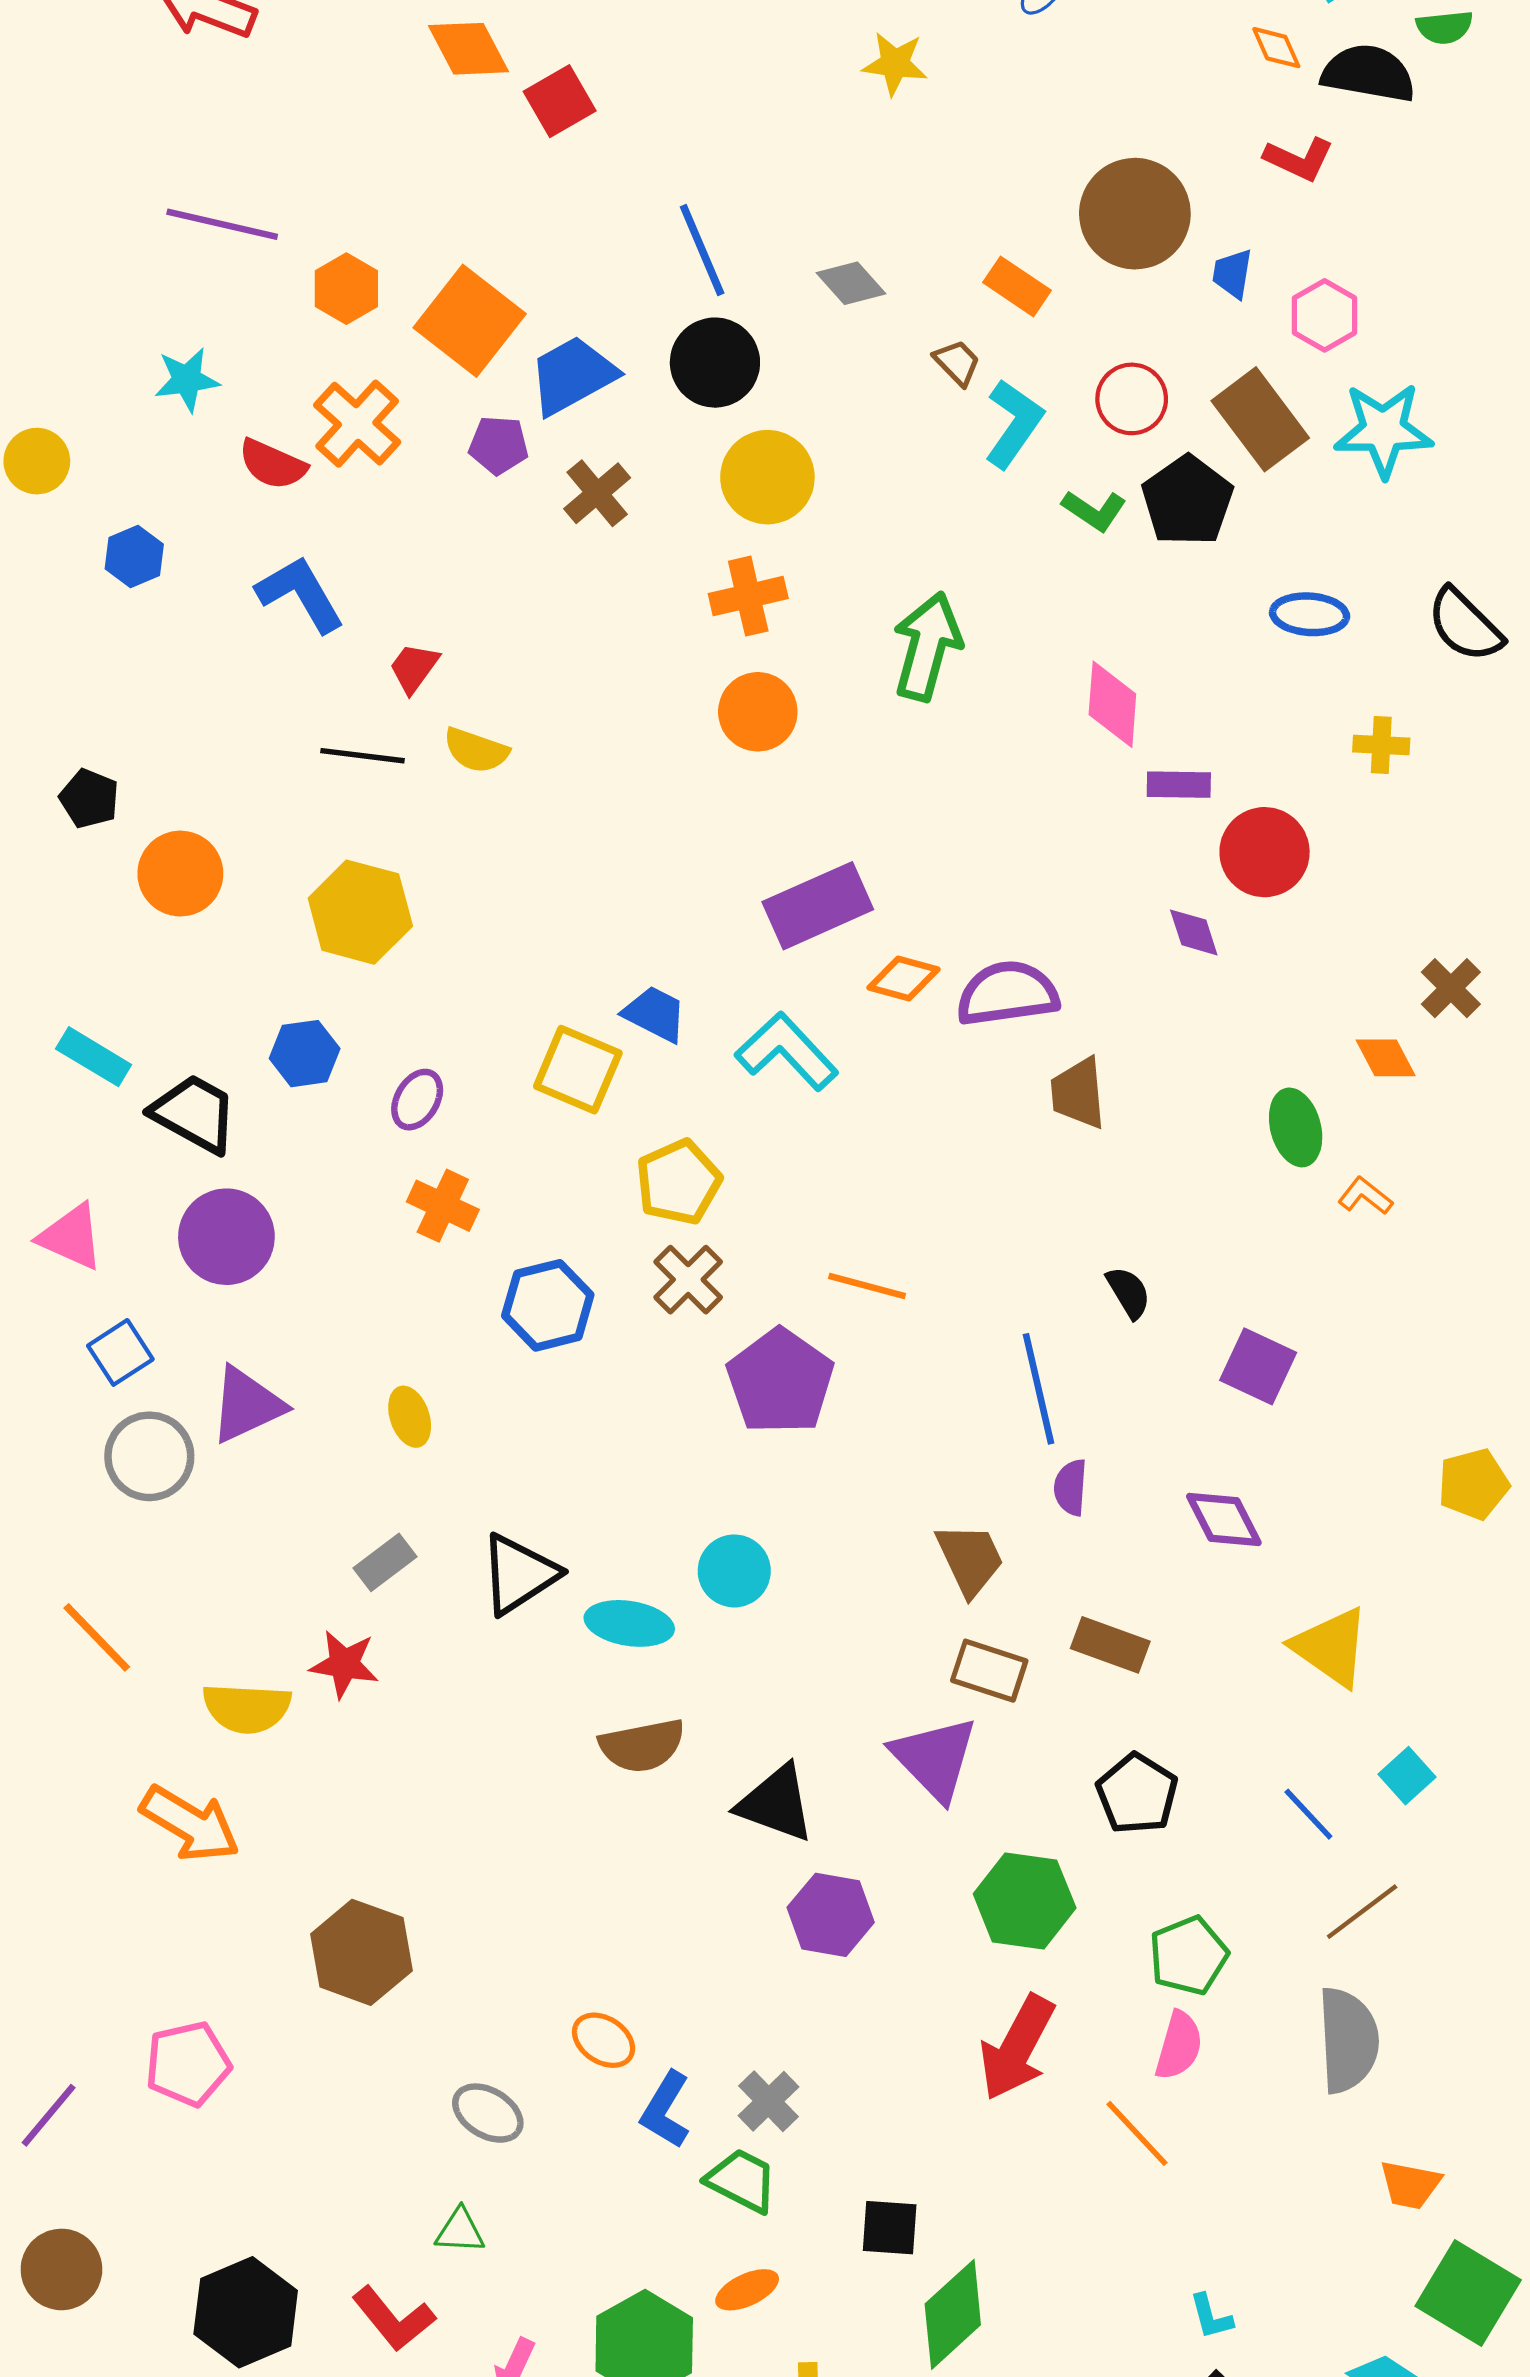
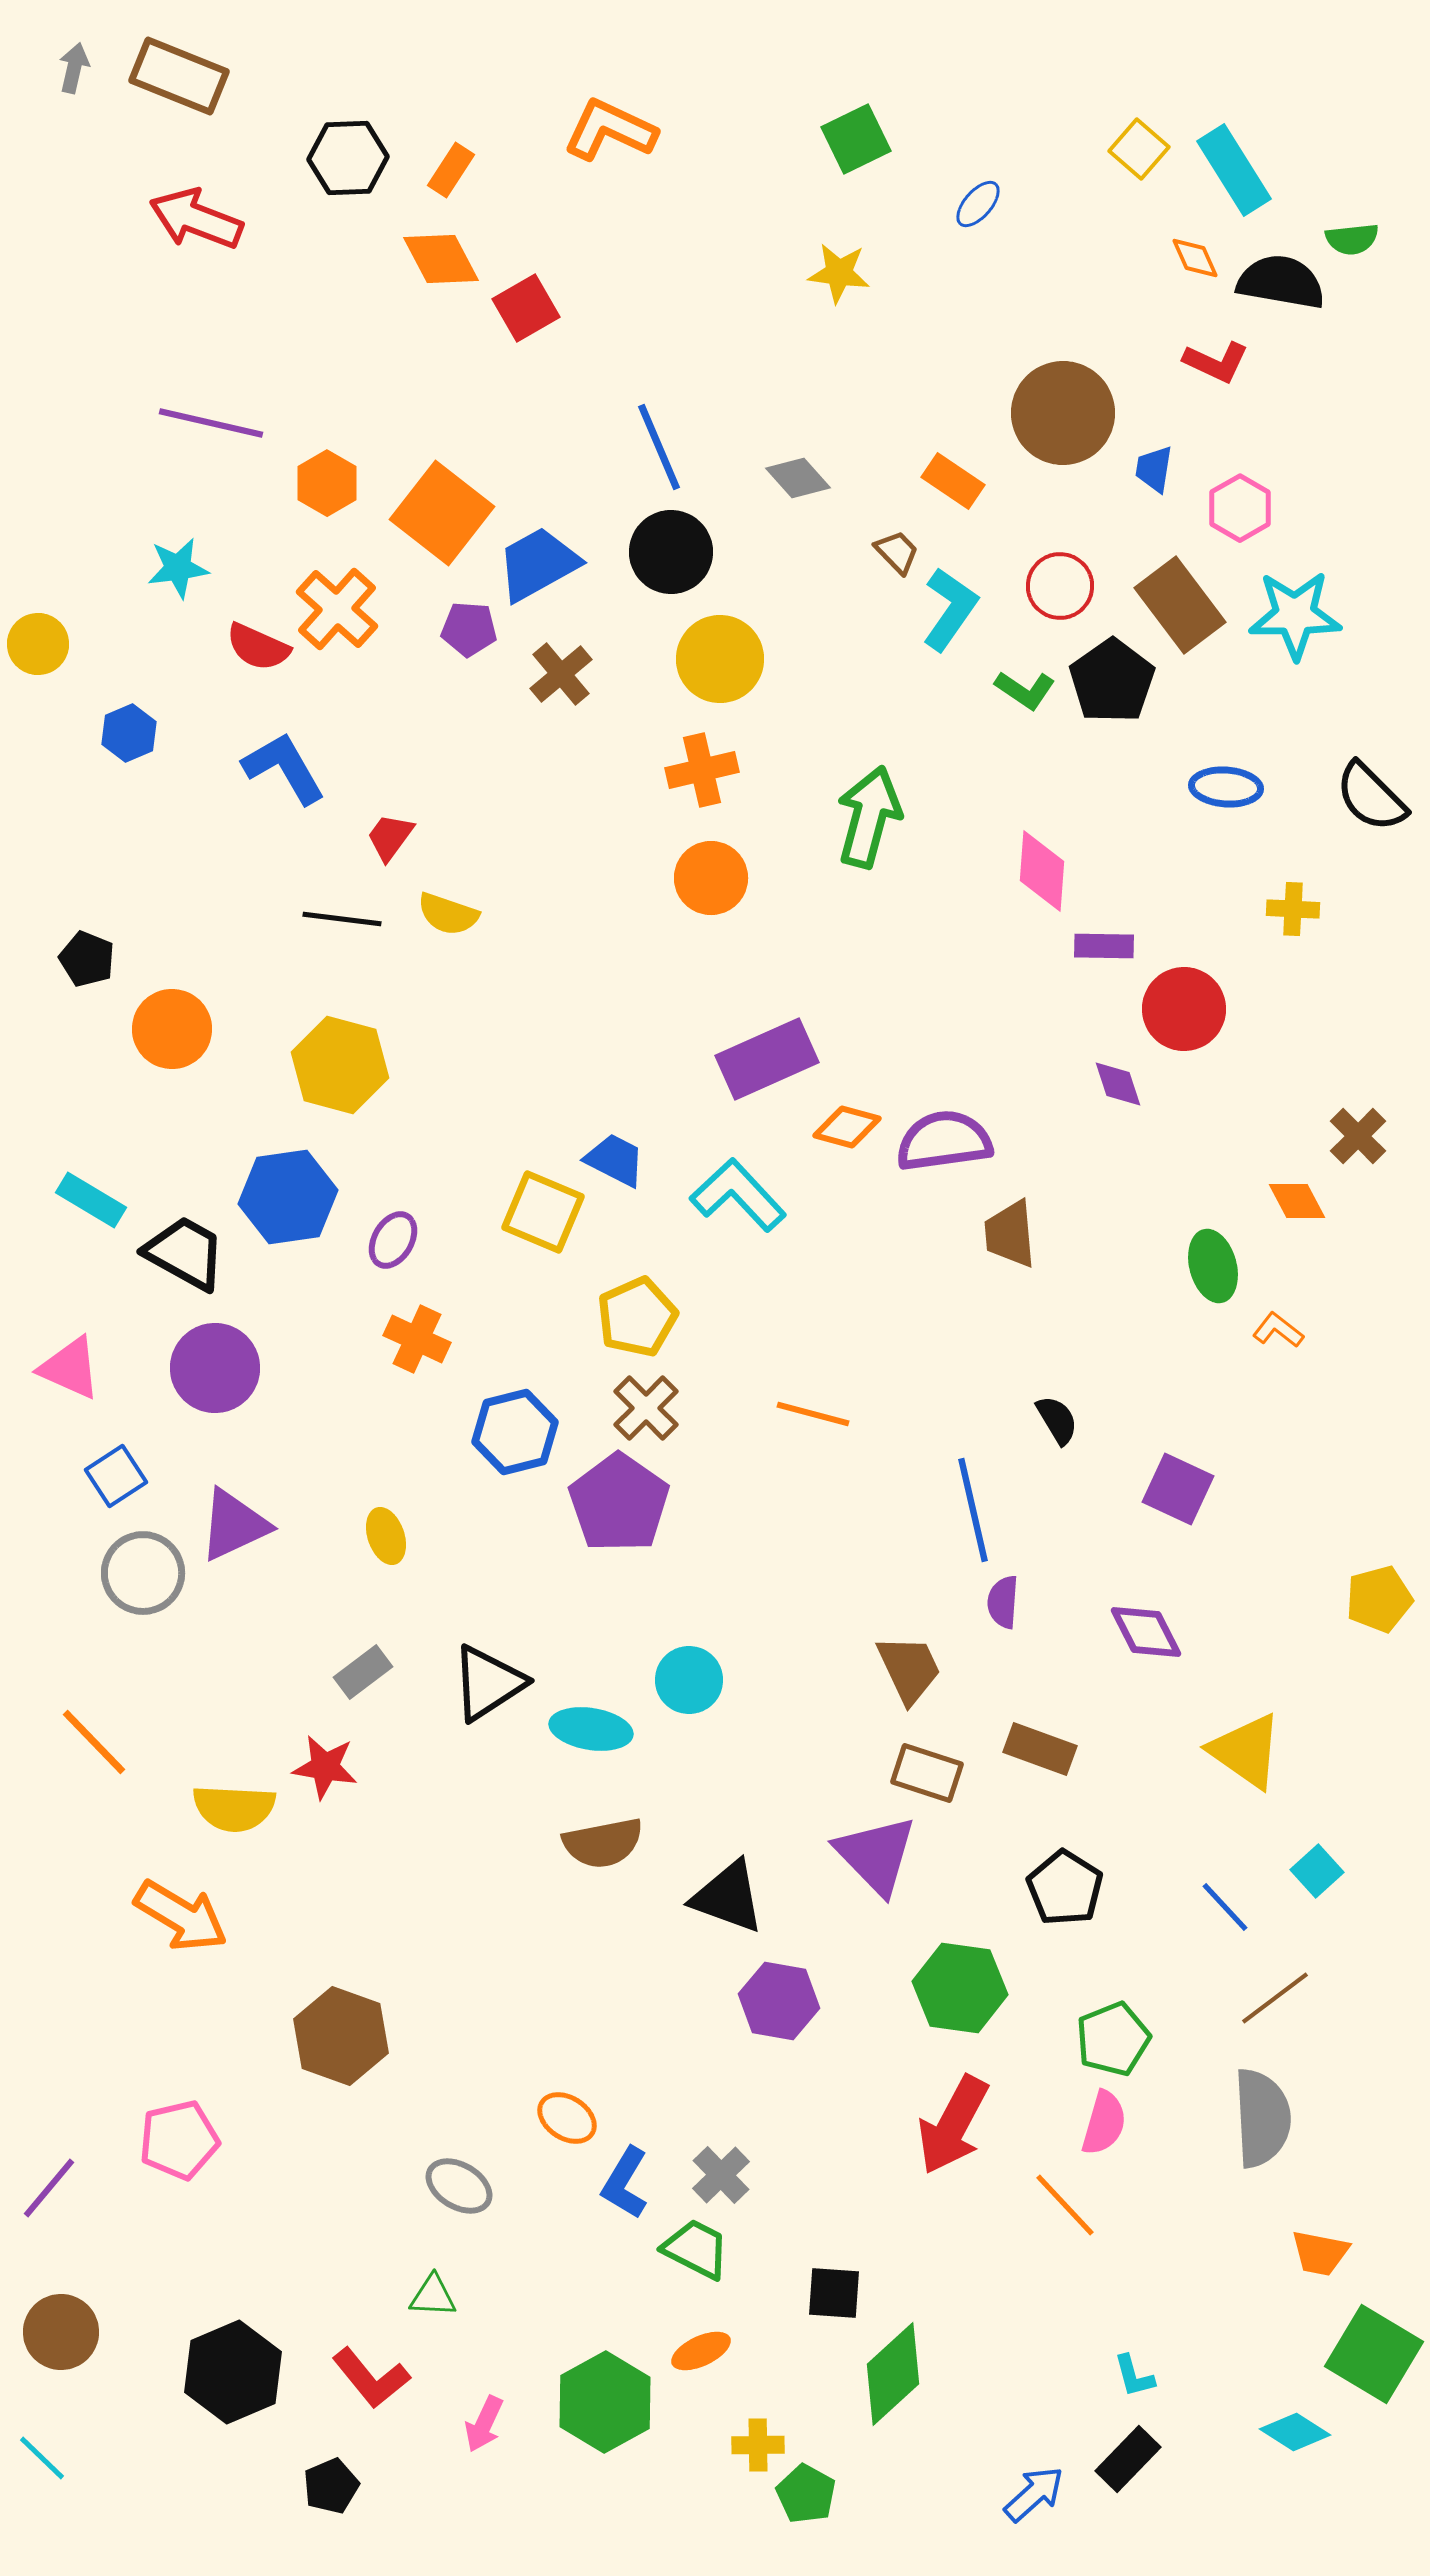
blue hexagon: (305, 1054) -> (288, 1197), size x1.5
purple pentagon: (780, 1381) -> (619, 1503), moved

